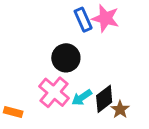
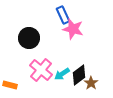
pink star: (106, 18) -> (73, 29), moved
black circle: (66, 58) -> (29, 38), moved

